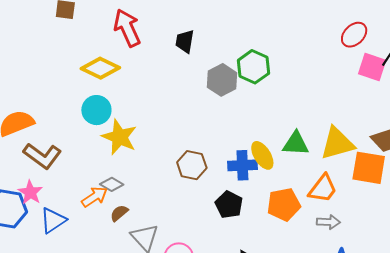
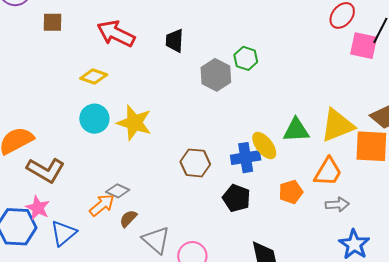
red arrow: (127, 28) -> (116, 34), turned -33
green hexagon: (254, 67) -> (246, 58), size x0.7
yellow diamond: (100, 68) -> (94, 77), size x0.7
yellow star: (119, 137) -> (134, 123), moved
orange pentagon: (284, 205) -> (291, 192), size x0.7

